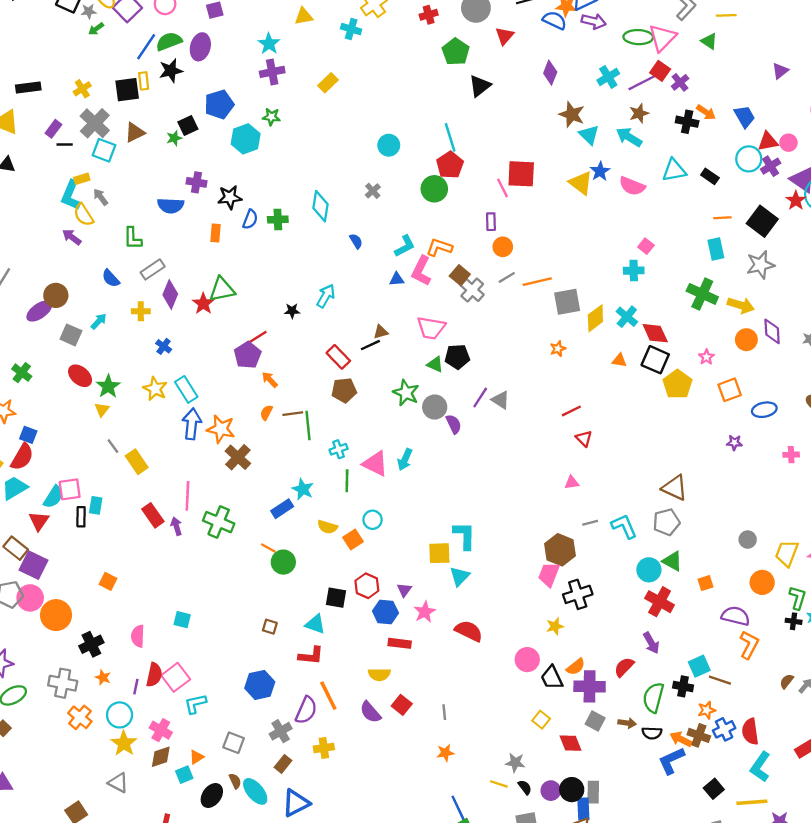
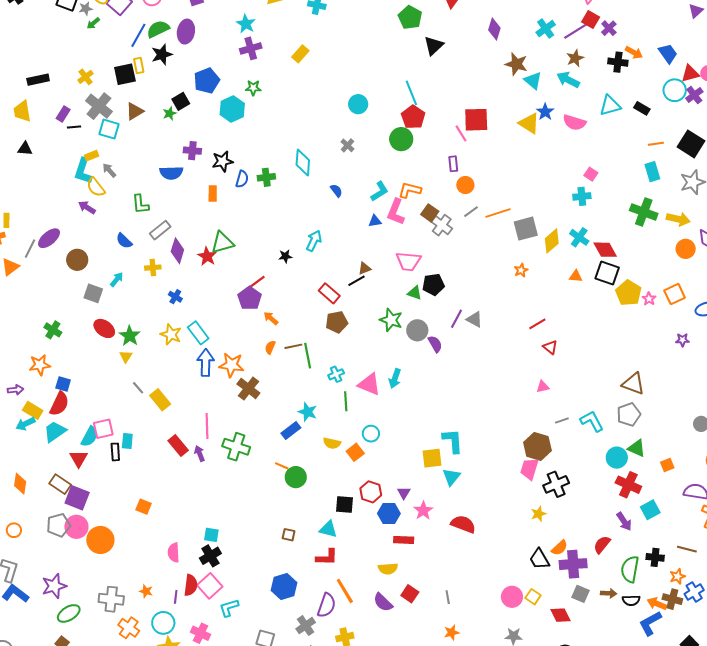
purple ellipse: (39, 311) -> (49, 238), moved
pink star: (706, 357) -> (649, 299), moved
black cross: (91, 644) -> (210, 556), moved
pink circle: (527, 660) -> (512, 597), moved
cyan square: (699, 666) -> (650, 510), moved

